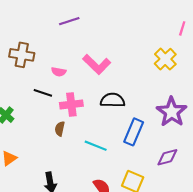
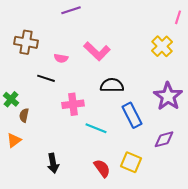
pink cross: (71, 104) -> (73, 104), moved
brown semicircle: (60, 129) -> (24, 115), moved
blue rectangle: (134, 132) -> (132, 115), turned -50

